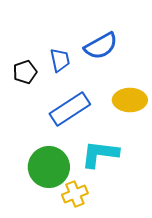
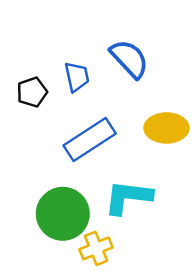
blue semicircle: (101, 46) -> (129, 59), turned -104

